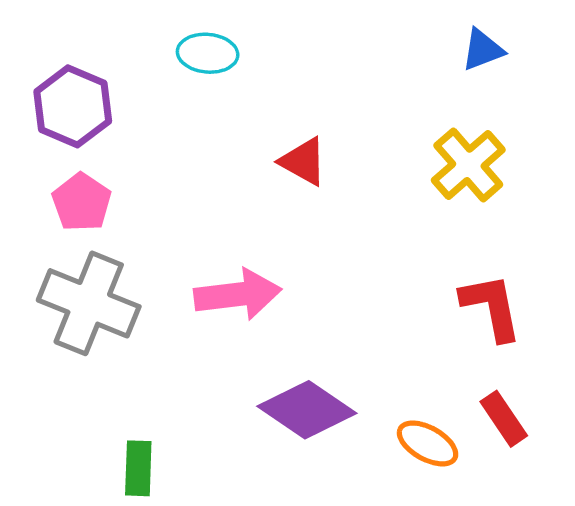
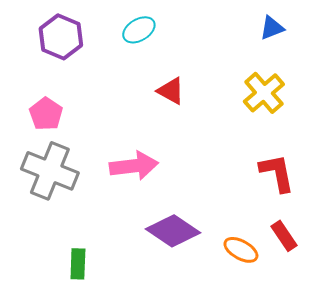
cyan ellipse: (208, 53) -> (139, 30), moved, turned -36
purple hexagon: (73, 106) -> (61, 37), moved

